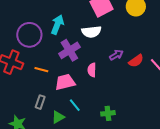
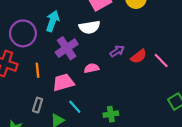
orange line: (41, 70) -> (37, 70), turned 72
pink semicircle: (92, 70) -> (92, 68), turned 80

